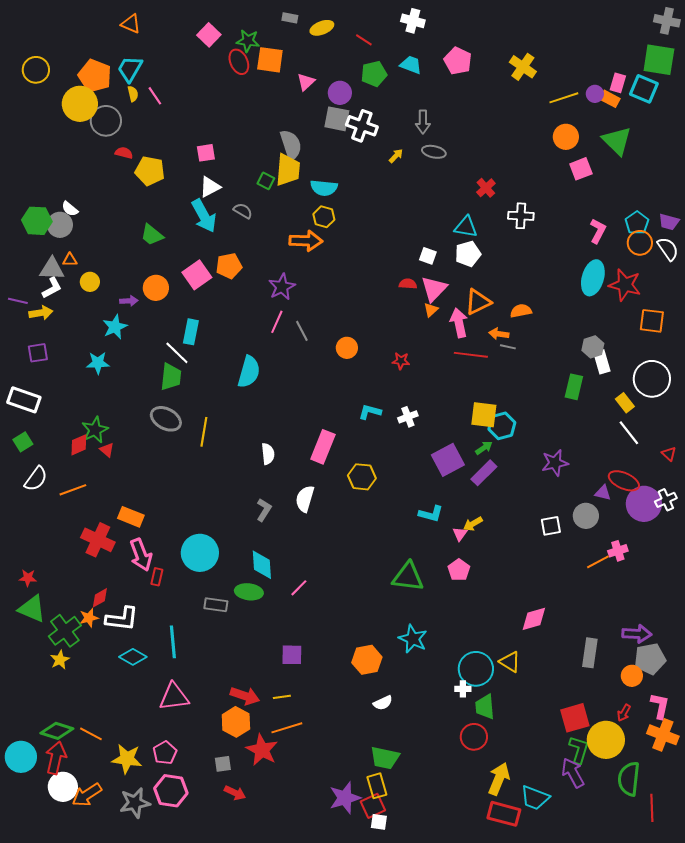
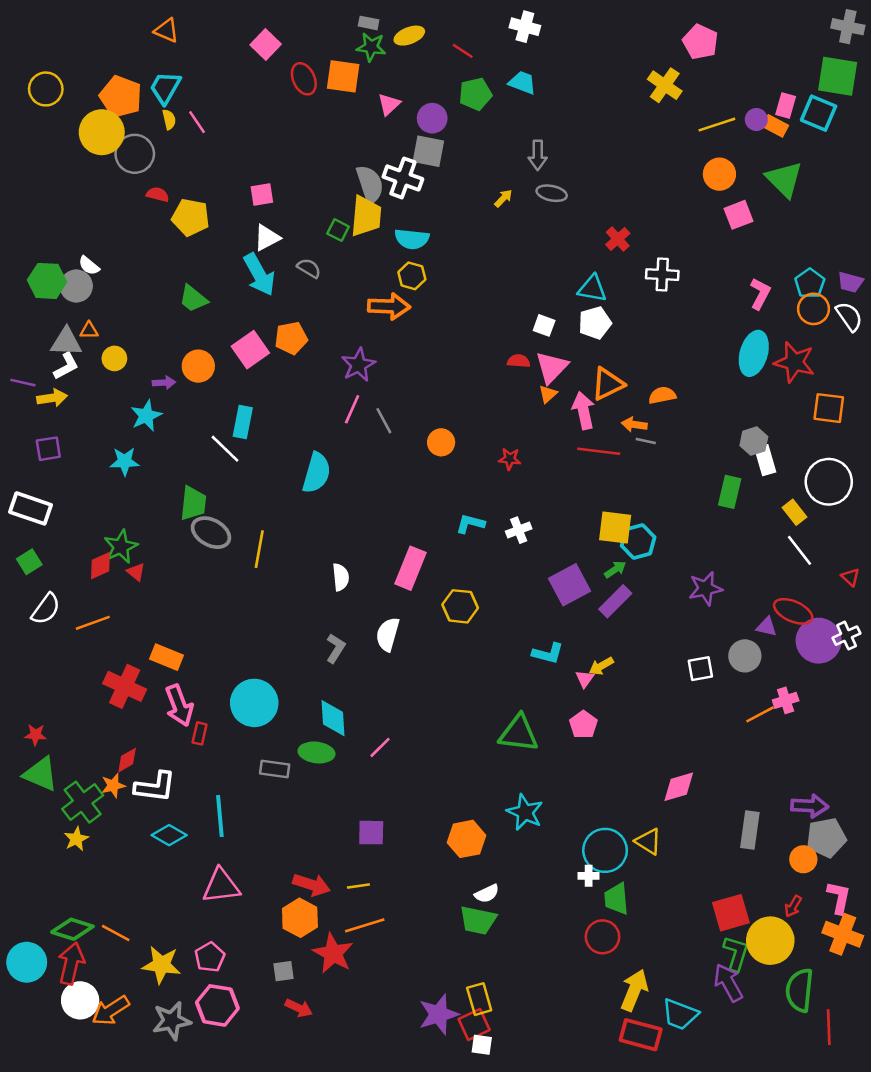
green star: (248, 41) -> (371, 47), moved
pink pentagon: (458, 61) -> (700, 42), moved
white cross: (362, 126) -> (403, 178), moved
green trapezoid: (171, 377) -> (193, 503), moved
green trapezoid: (385, 758) -> (478, 920), moved

